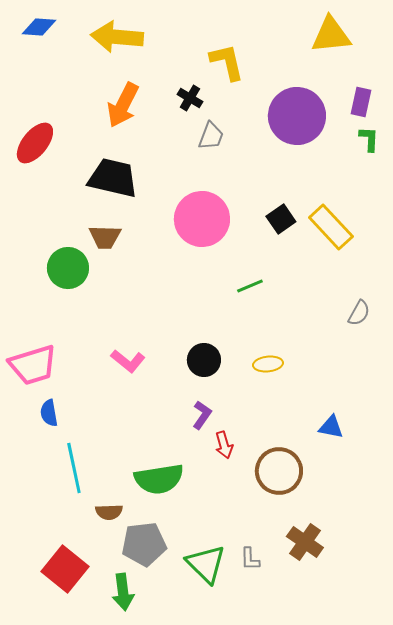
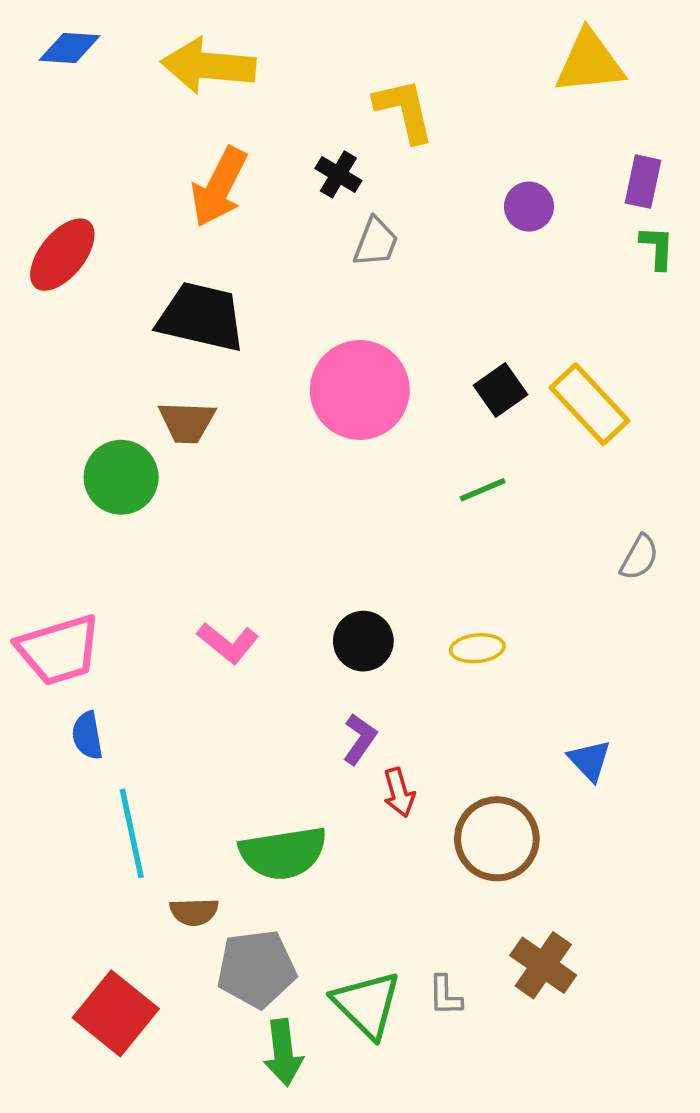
purple circle: (297, 116) -> (529, 207), size x0.5
green line: (250, 286) -> (483, 490), moved
blue triangle: (331, 427) -> (590, 760), turned 36
green arrow: (123, 592) -> (283, 1053), moved

